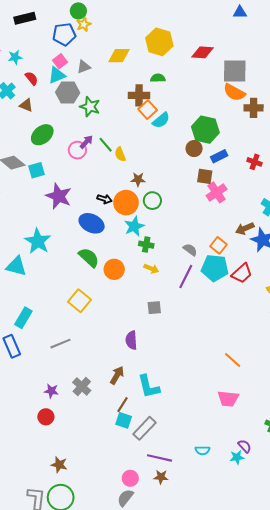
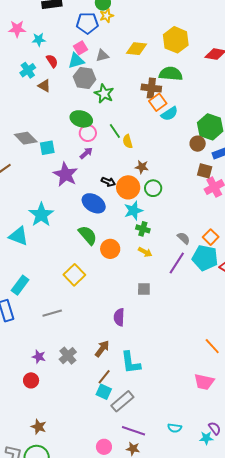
green semicircle: (158, 78) -> (171, 74), size x1.6
green ellipse: (42, 135) -> (81, 119), moved, turned 50
purple arrow: (86, 142) -> (86, 153), moved

